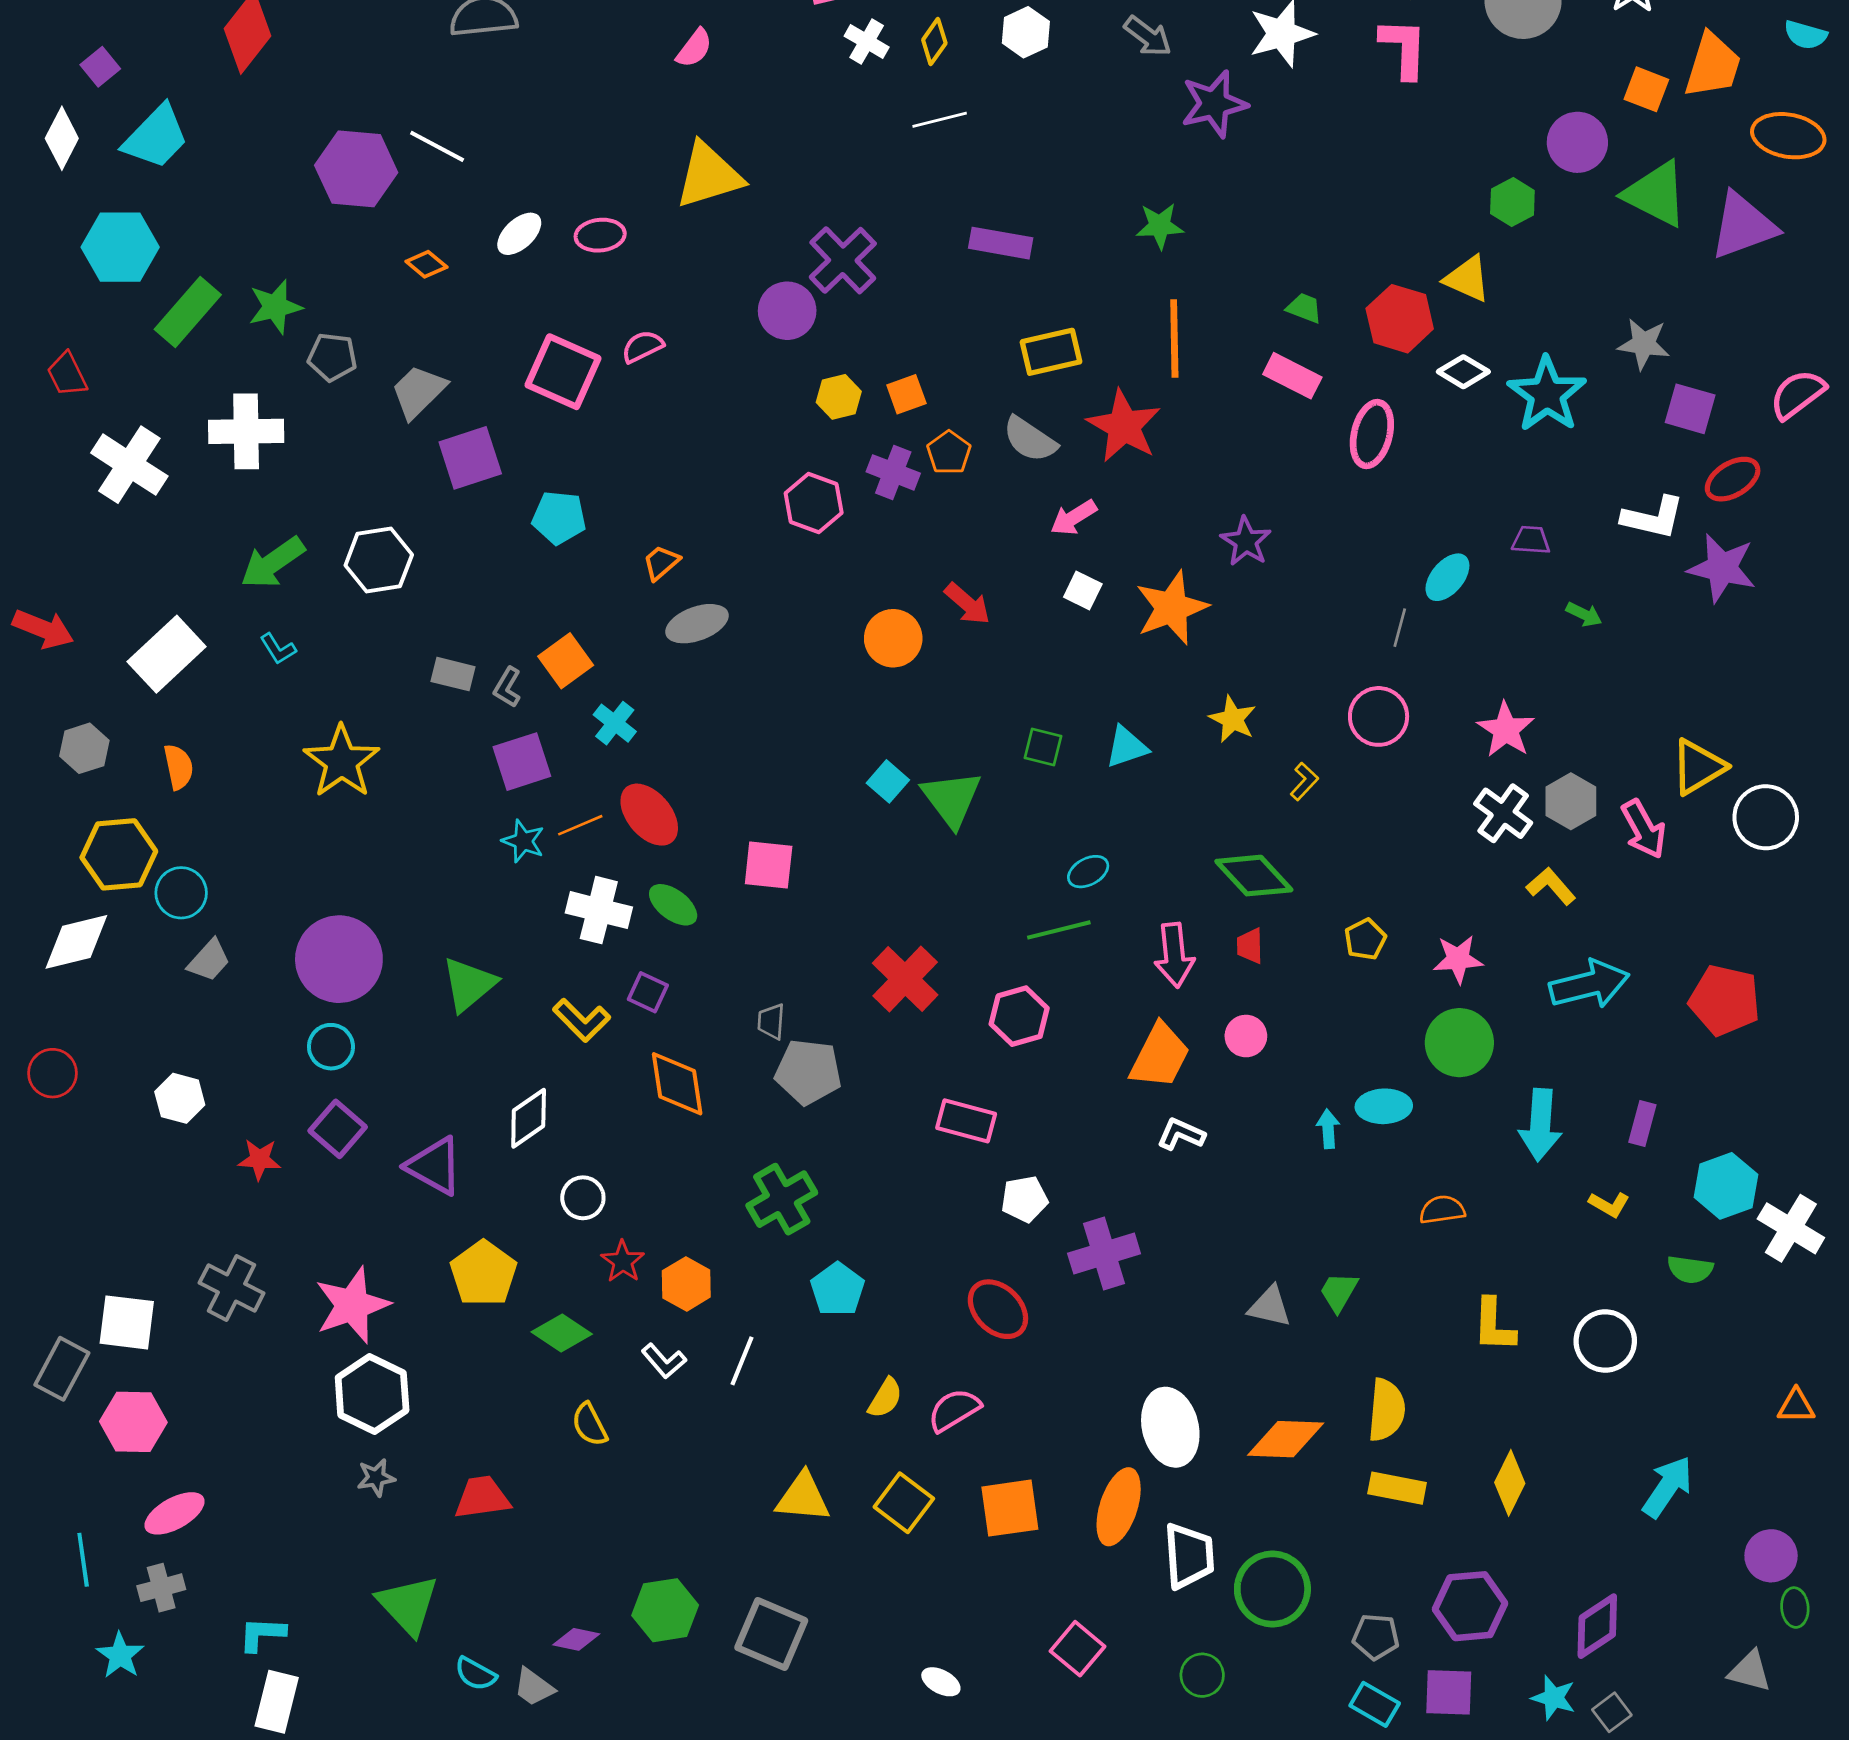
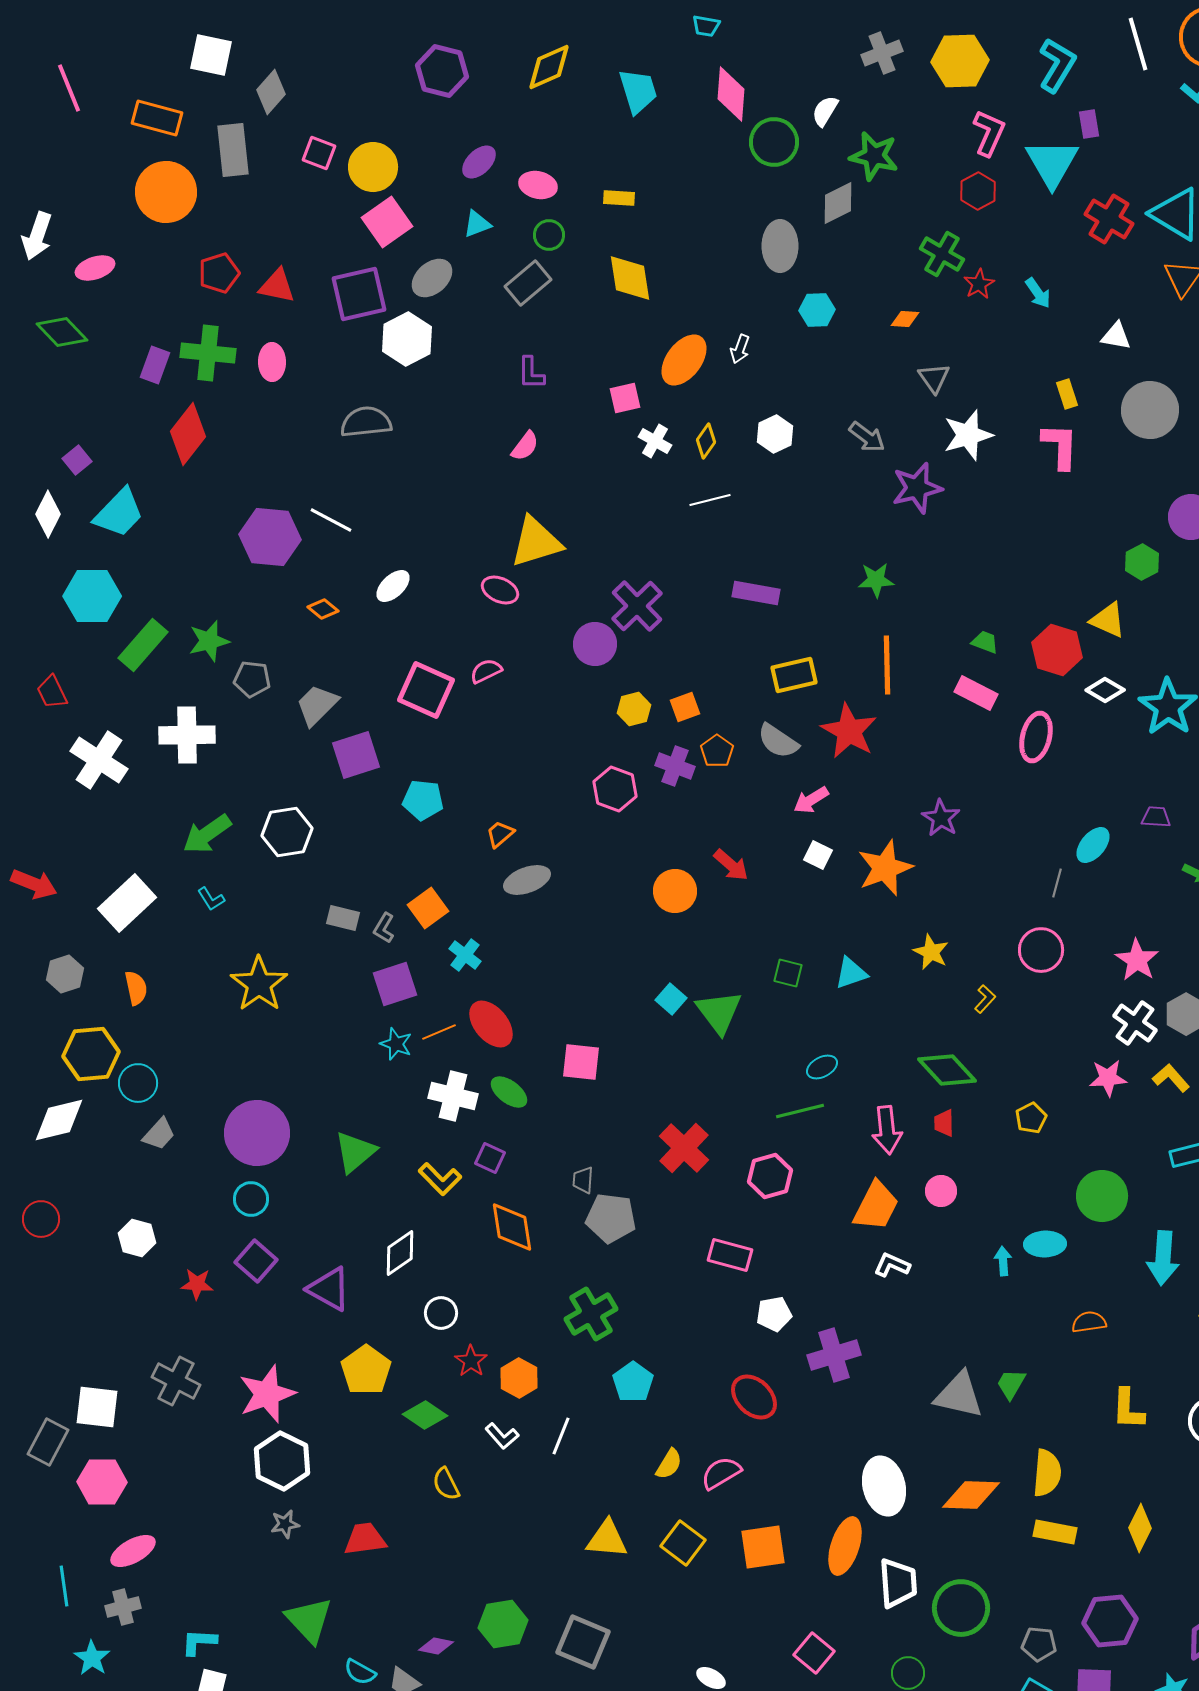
pink ellipse: (600, 235) -> (500, 590), moved, turned 30
pink star: (1458, 959) -> (1108, 1078), moved
gray triangle: (1270, 1307) -> (959, 1395), size x1.5

